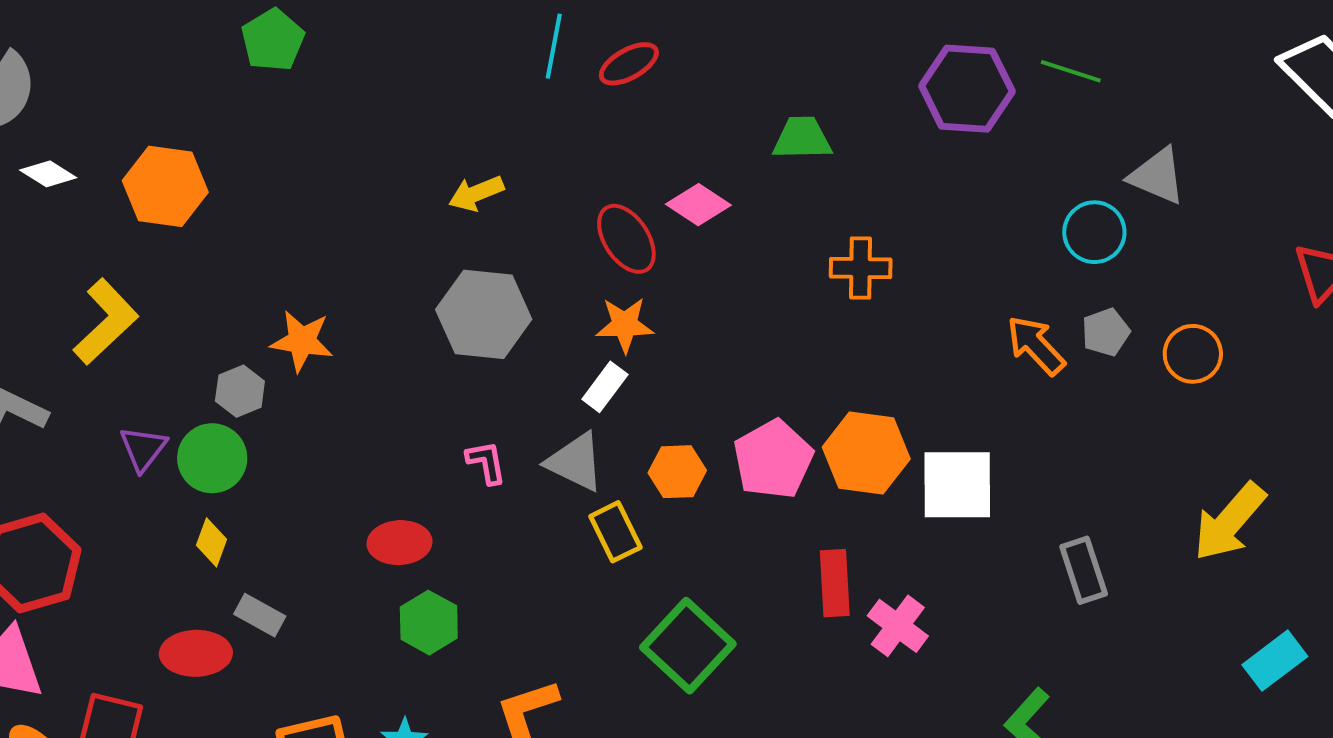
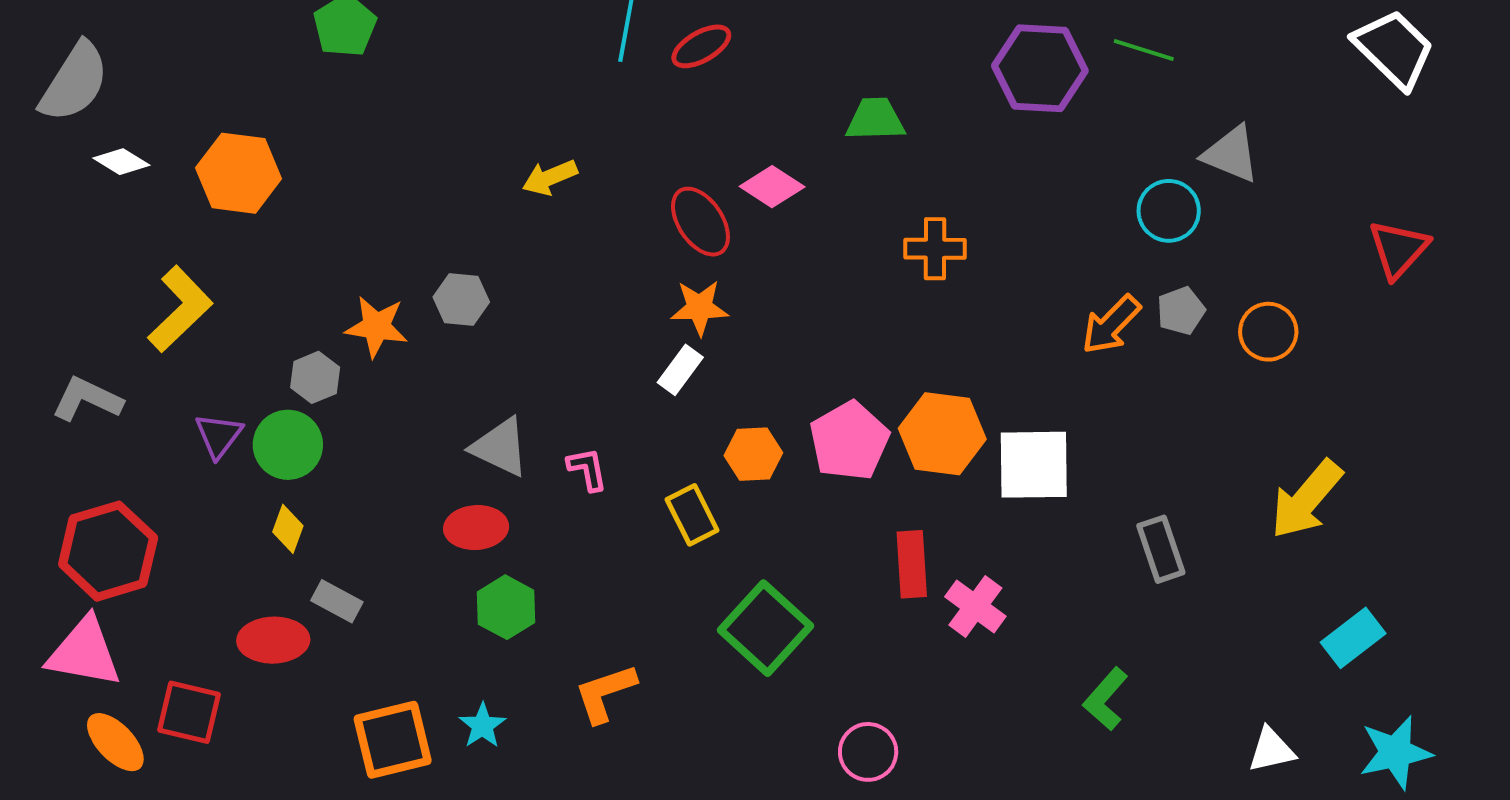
gray hexagon: (484, 314) -> (461, 300), moved, size x0.6
orange arrow: (1036, 345) -> (1111, 325), turned -92
pink L-shape: (486, 462) -> (587, 469), moved
gray triangle: (575, 462) -> (500, 447), moved

